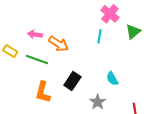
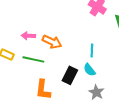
cyan line: (100, 36) -> (92, 50), moved
cyan semicircle: (112, 79) -> (89, 70), moved

